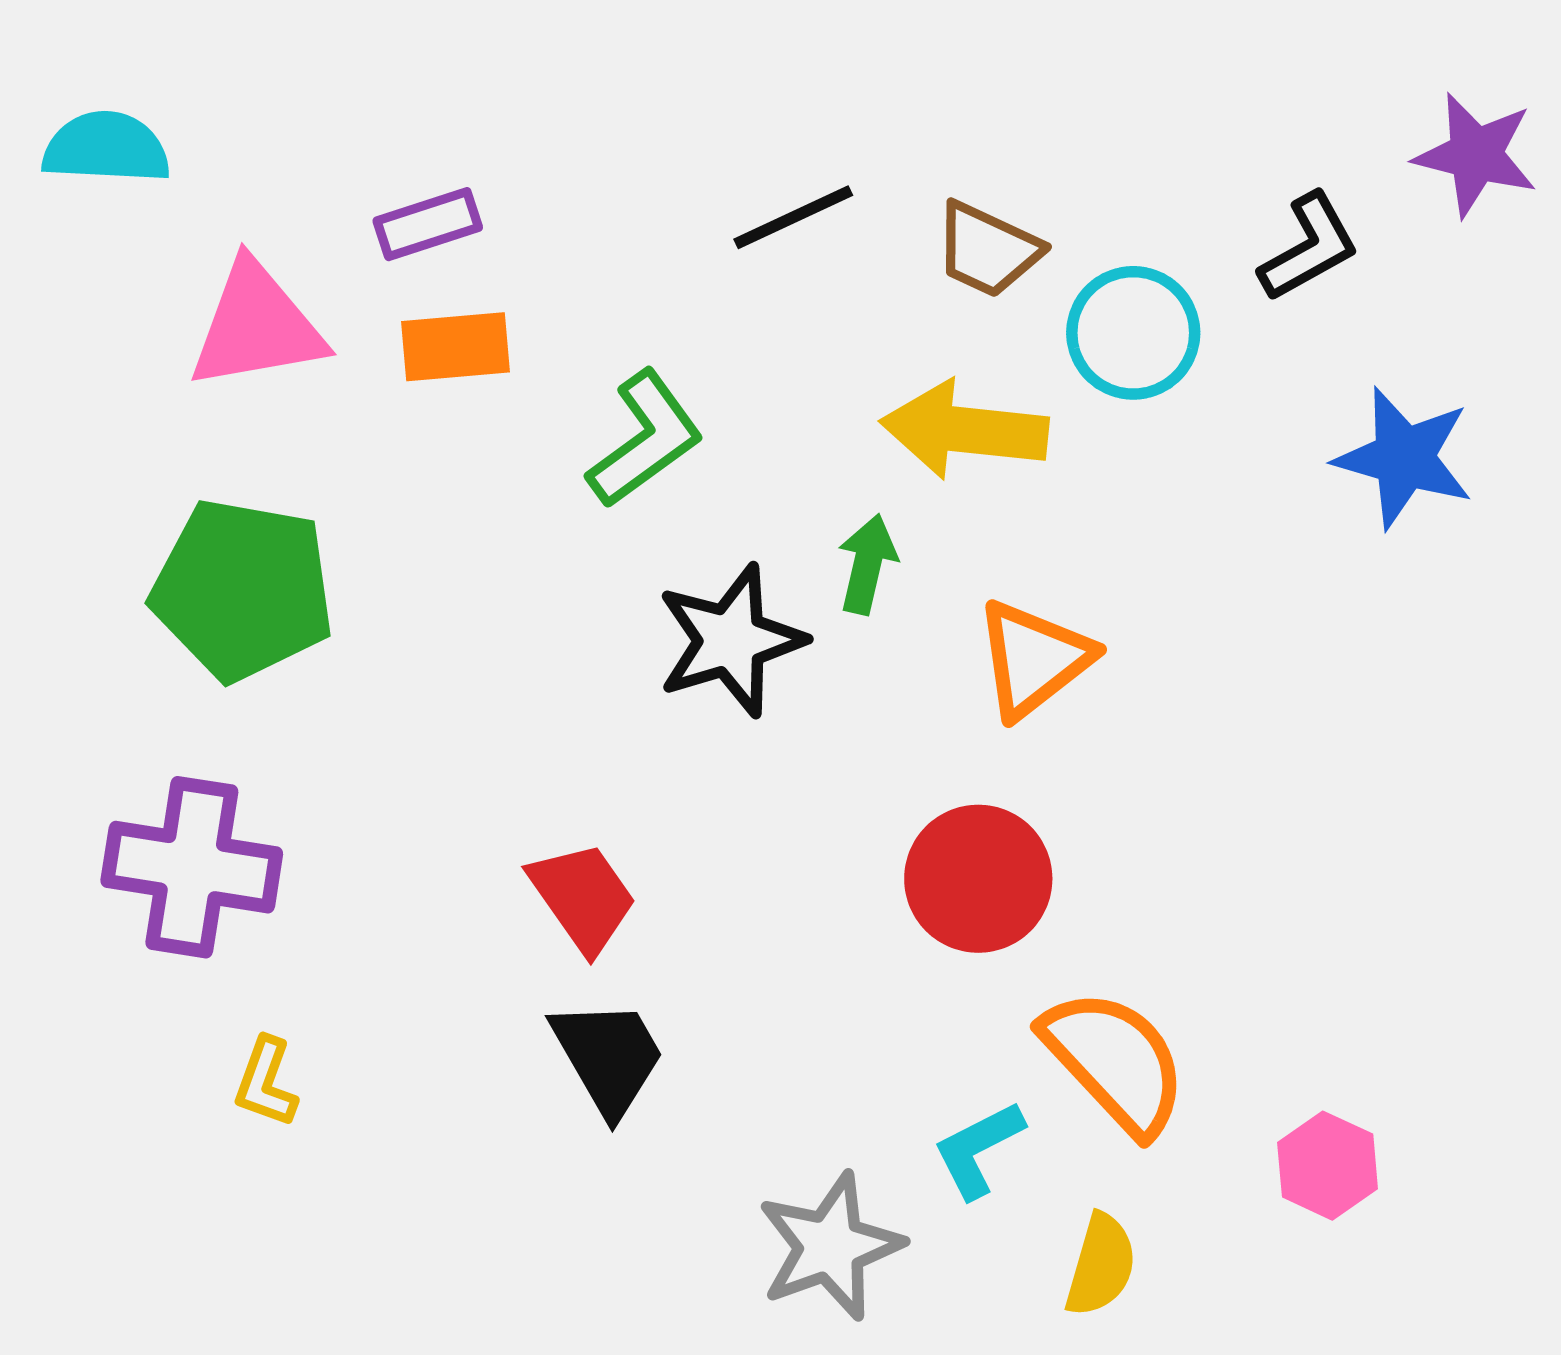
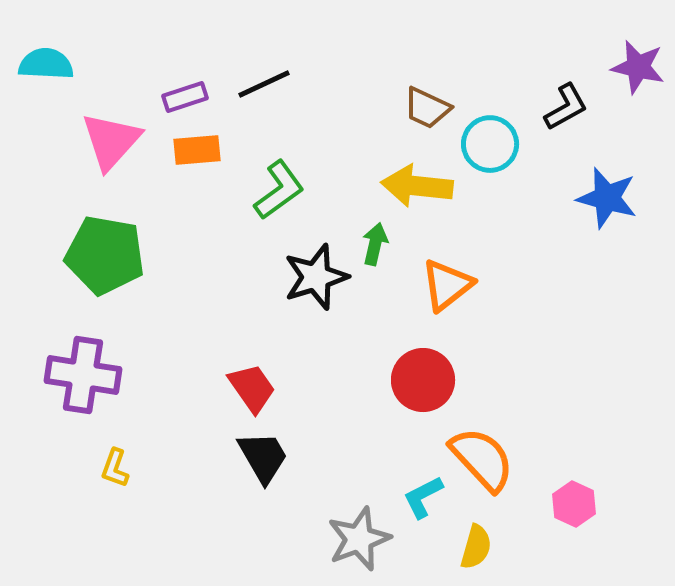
black line: (793, 217) -> (264, 84), moved
pink triangle: (257, 326) -> (111, 141), turned -38

